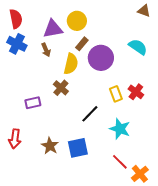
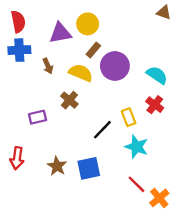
blue cross: (17, 44) -> (19, 50), turned -30
cyan semicircle: (138, 47) -> (157, 75), moved
brown arrow: (46, 50) -> (48, 66), moved
yellow semicircle: (71, 64) -> (81, 73), turned -80
yellow rectangle: (116, 94) -> (129, 117), moved

